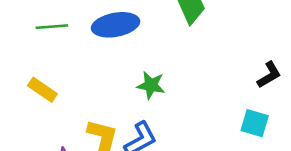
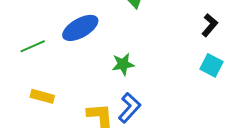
cyan square: (255, 123) -> (211, 65), turned 30

